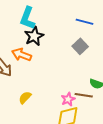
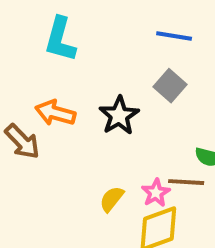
black star: (34, 36) -> (119, 116), moved
yellow semicircle: (25, 98) -> (112, 199), moved

